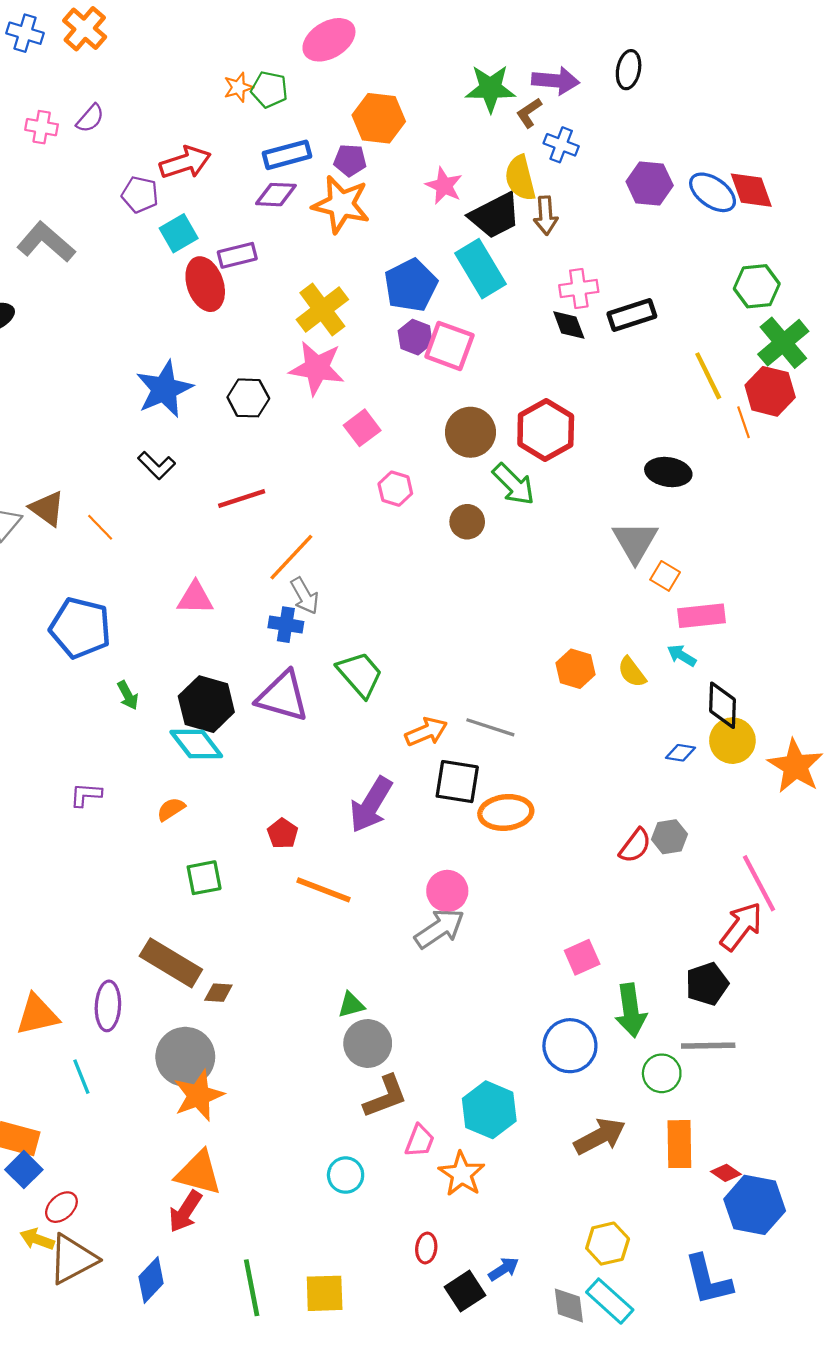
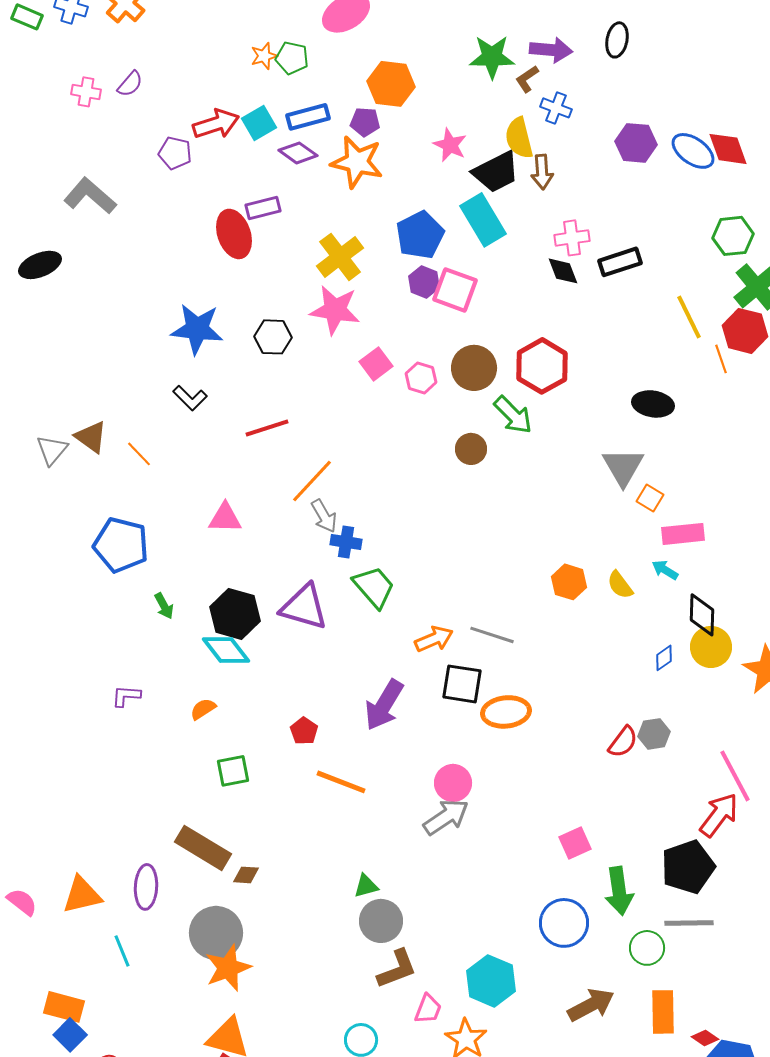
purple diamond: (276, 195) -> (298, 153), turned 33
cyan square: (179, 233) -> (259, 123), moved
blue star: (164, 389) -> (197, 329), turned 30
pink hexagon: (395, 489) -> (421, 378), moved
blue cross: (286, 625) -> (346, 542), moved
blue diamond: (680, 753) -> (664, 658), turned -44
black pentagon: (707, 984) -> (688, 867), size x1.4

